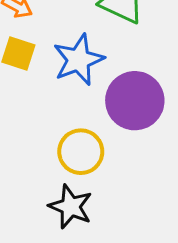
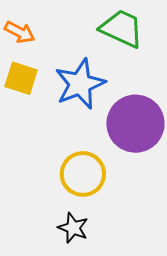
black star: (71, 207) -> (73, 228), size x0.7

